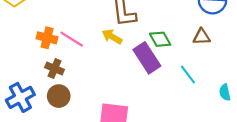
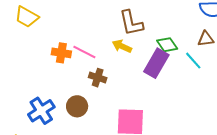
purple rectangle: (147, 58) -> (156, 63), turned 68
brown cross: (55, 68) -> (98, 78), moved
cyan line: (188, 74) -> (193, 61), moved

